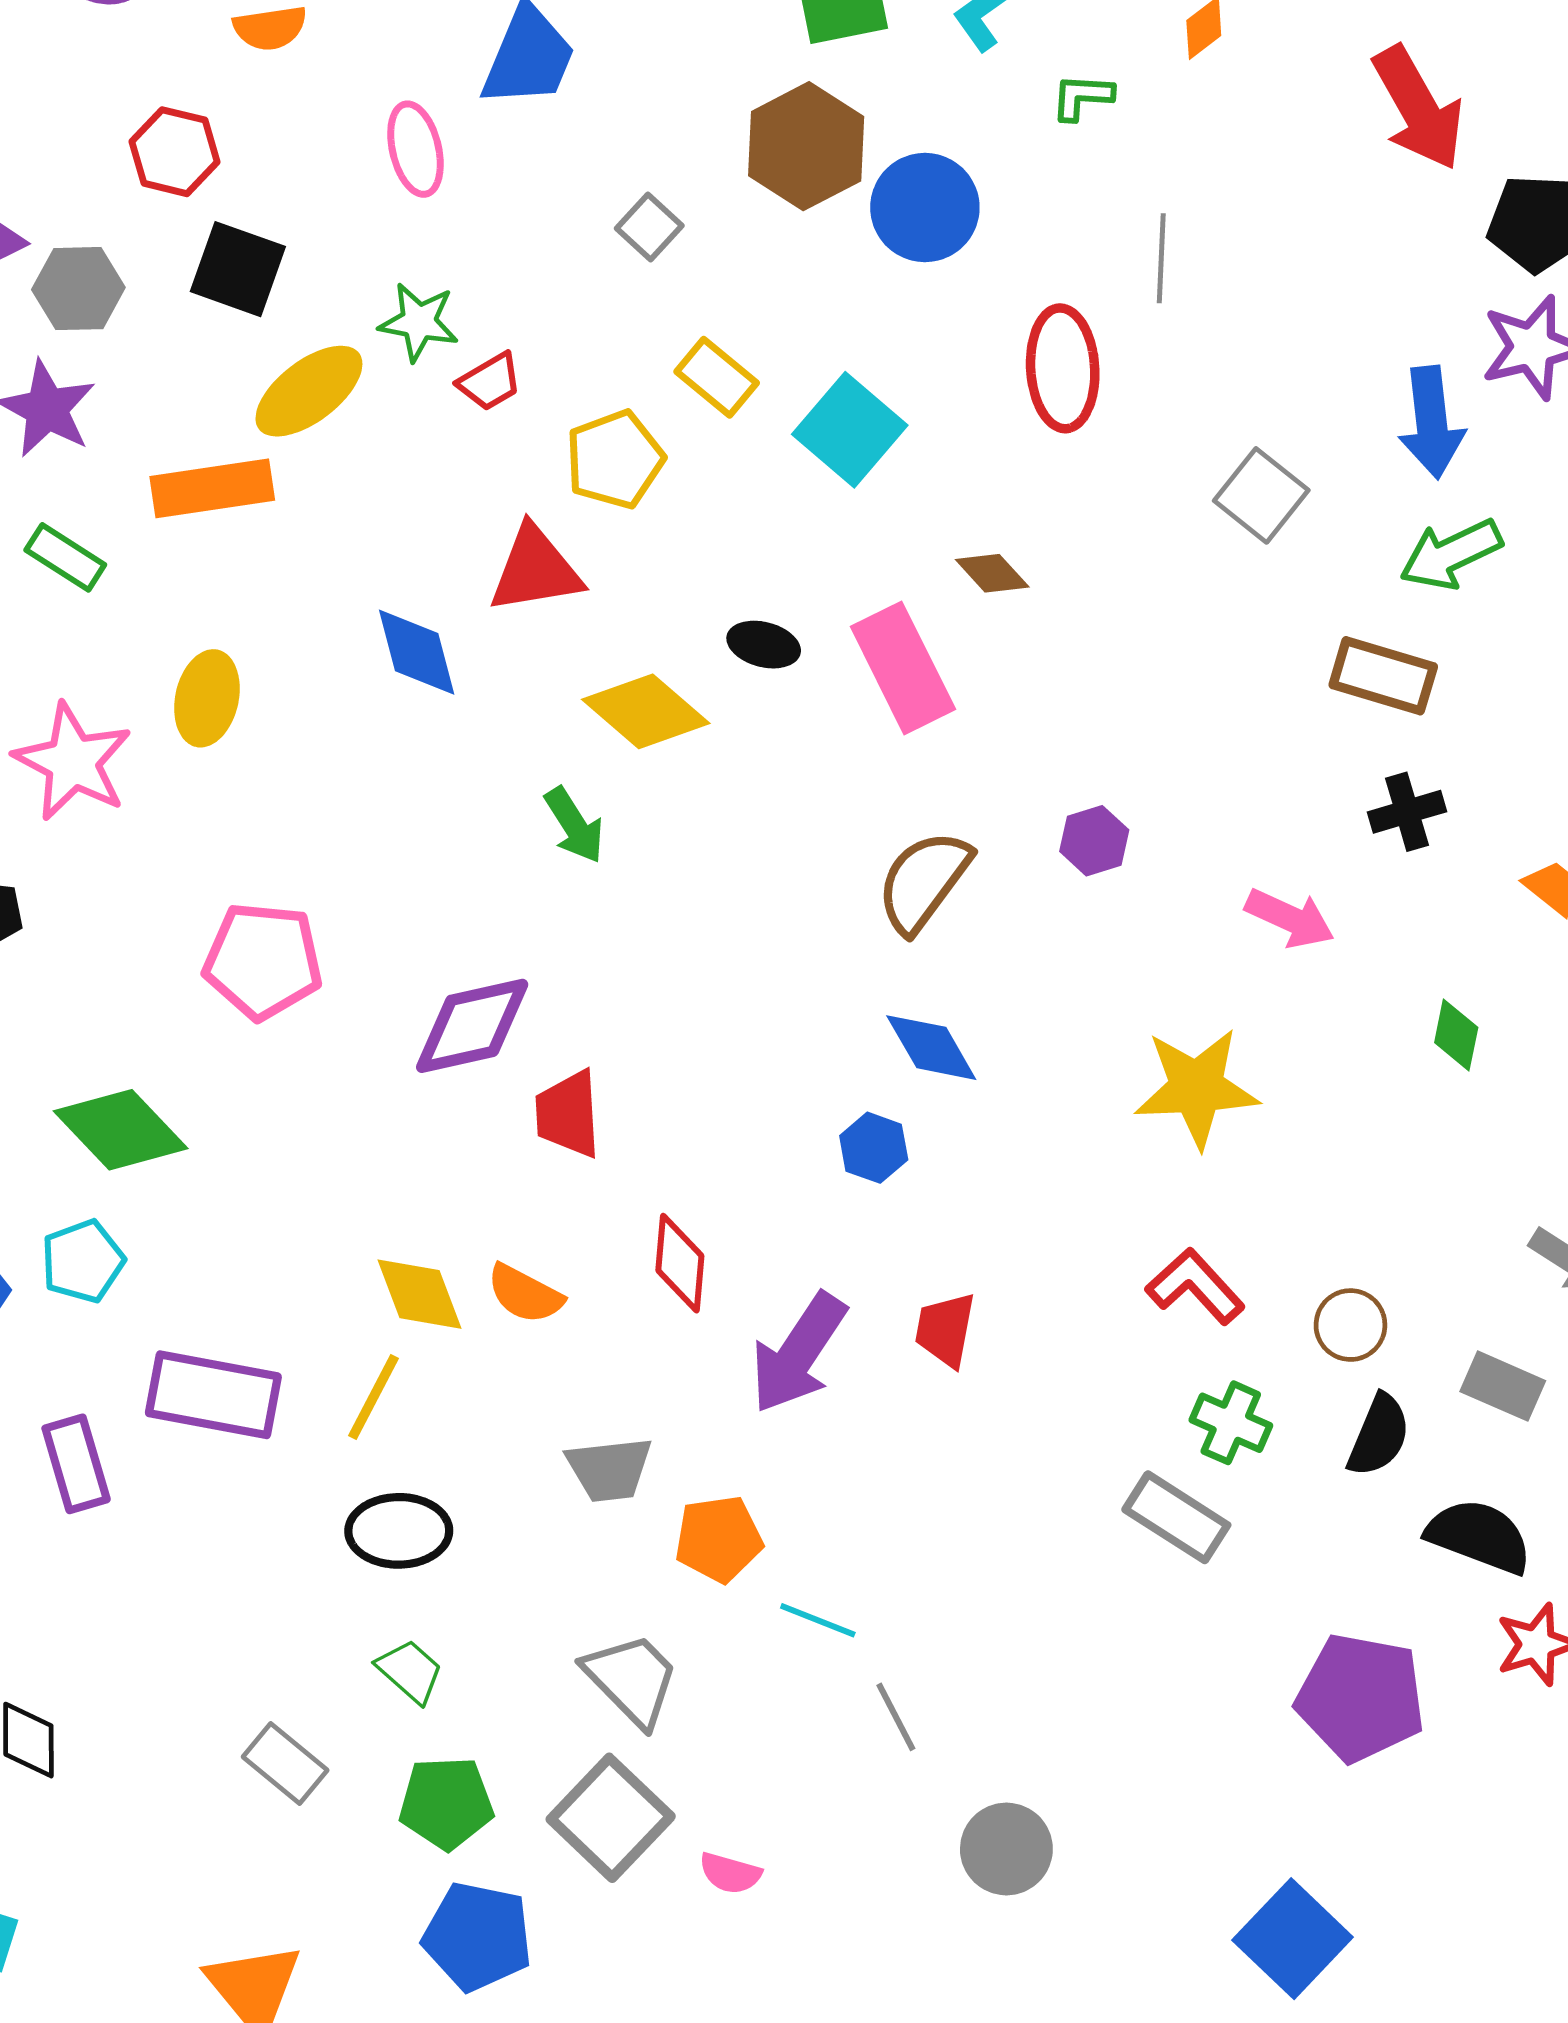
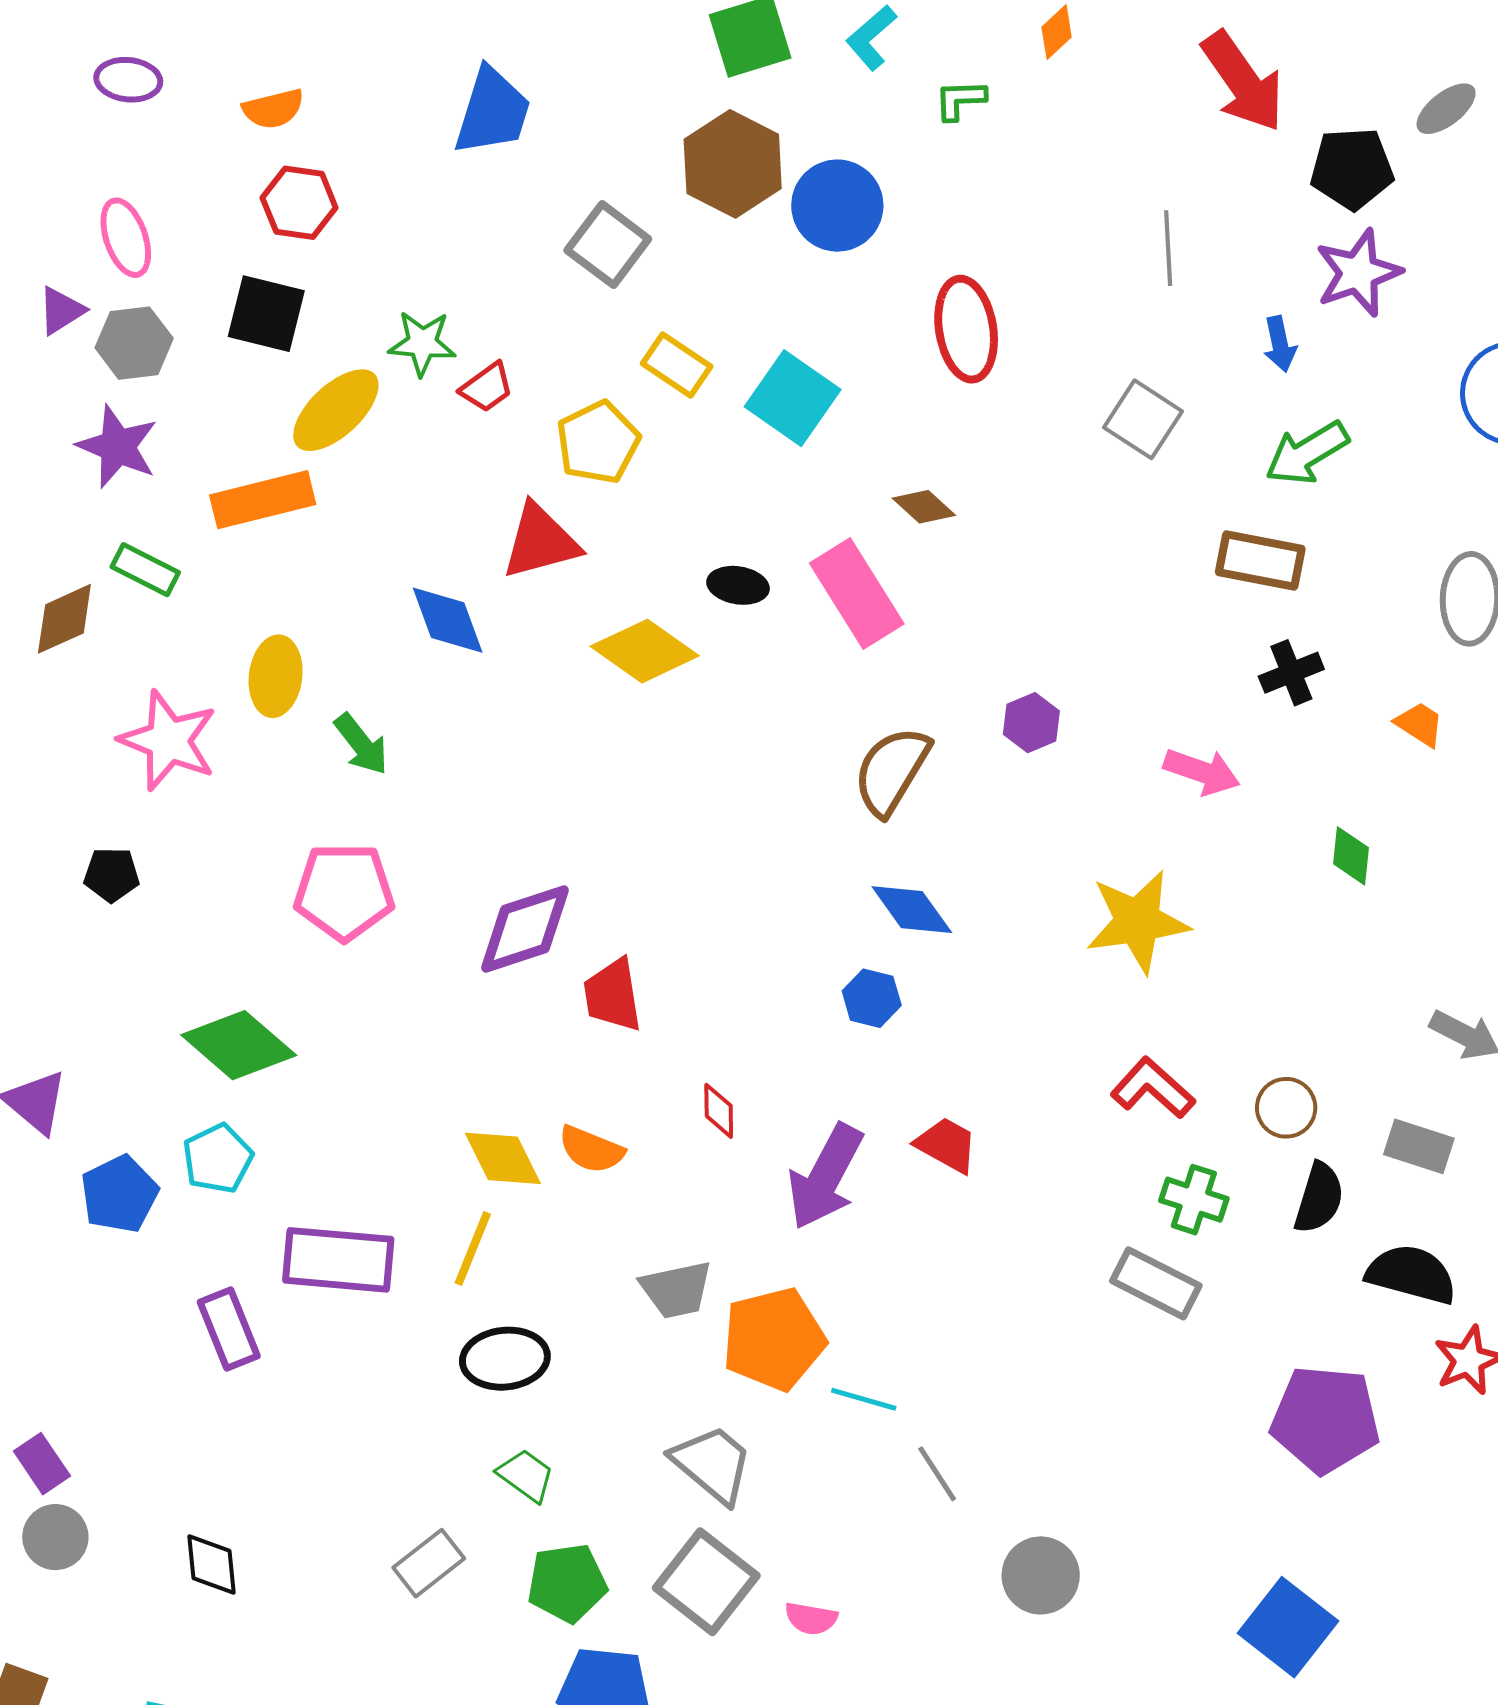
pink ellipse: (415, 149) -> (126, 238), moved
red hexagon: (175, 152) -> (299, 203), moved
gray square: (649, 227) -> (608, 245), size x1.5
gray line: (1161, 258) -> (1168, 248), moved
blue arrow: (1431, 422) -> (1280, 344), size x0.6
green arrow: (574, 825) -> (361, 744), moved
red diamond: (680, 1263) -> (719, 1111), size x0.7
red trapezoid: (945, 1330) -> (947, 1145), turned 114
orange pentagon: (719, 1539) -> (774, 1339), size x1.4
gray rectangle: (285, 1764) -> (429, 1563), turned -72

